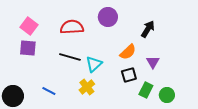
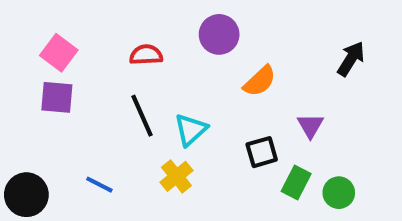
red semicircle: (72, 27) -> (146, 55), size x0.7
black arrow: (148, 29) -> (351, 59), moved
orange semicircle: (128, 52) -> (260, 81), moved
black line: (70, 57) -> (142, 116), turned 50

